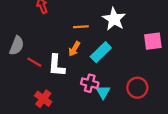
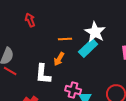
cyan rectangle: (101, 52) -> (88, 48), moved
red line: (34, 62) -> (10, 71), moved

